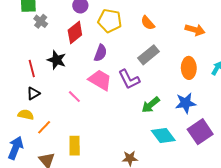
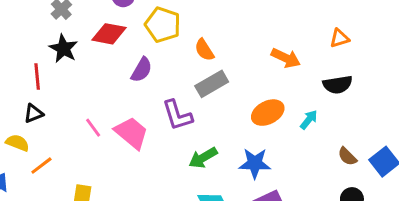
orange semicircle: (148, 23) -> (204, 50), moved
red diamond: (75, 33) -> (109, 34), turned 40
black star: (57, 60) -> (63, 49), moved
orange ellipse: (189, 68) -> (268, 113), turned 55
pink trapezoid: (100, 80) -> (131, 133), moved

